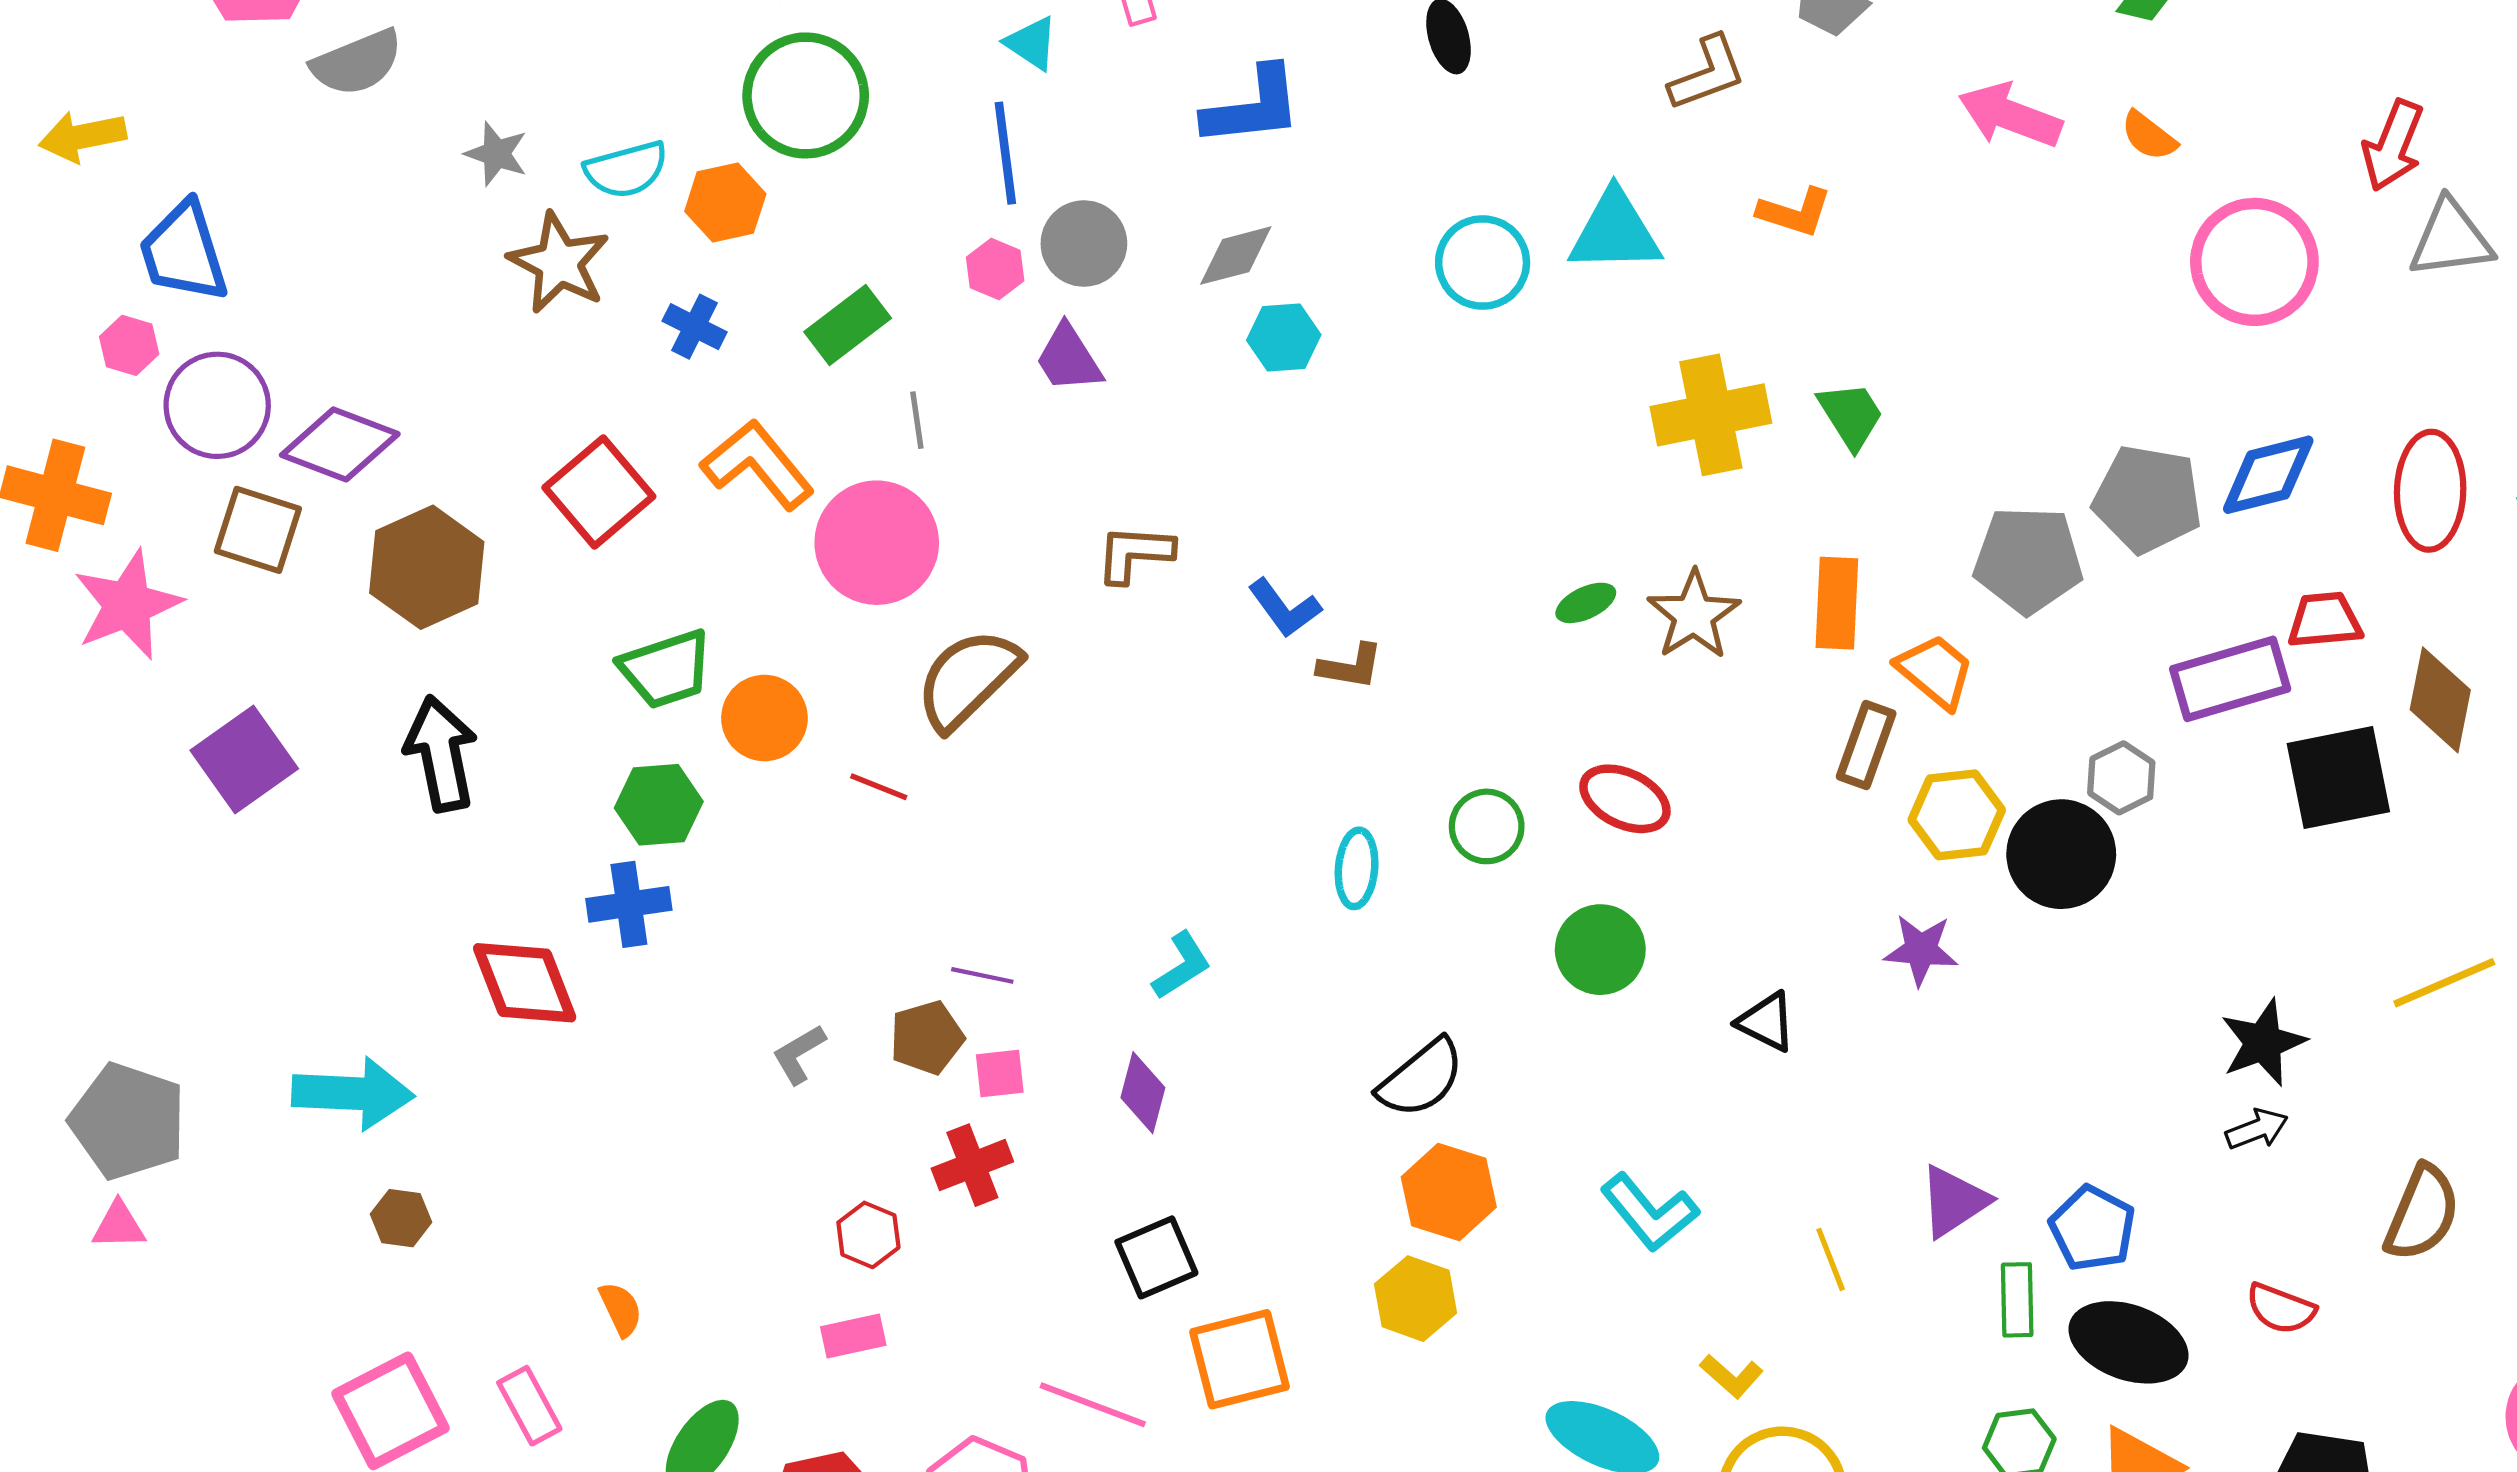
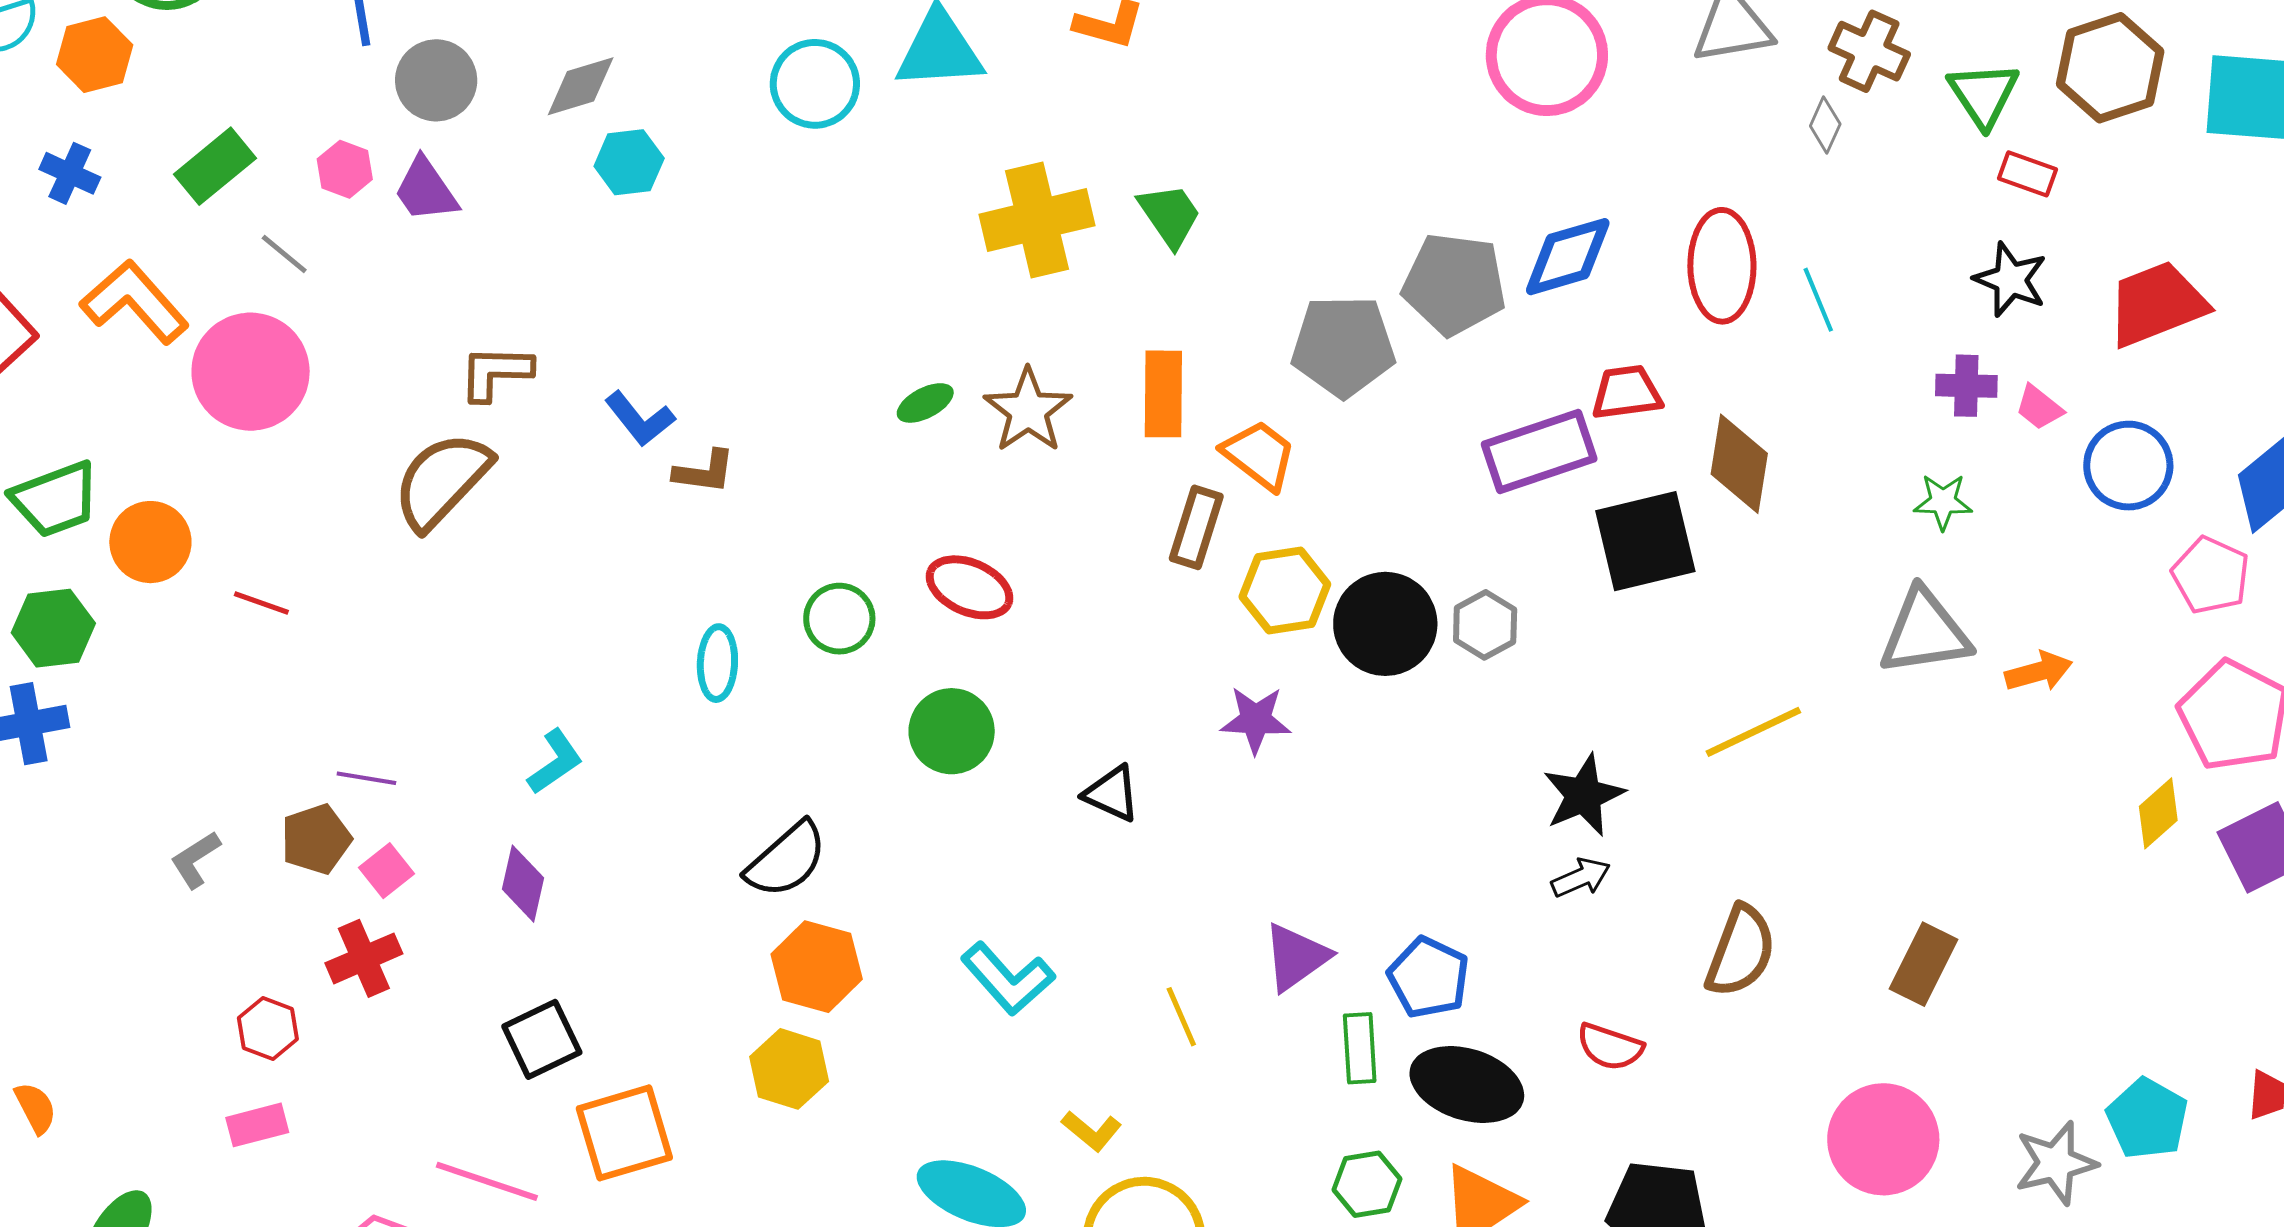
pink hexagon: (995, 269) -> (345, 169), moved
gray line: (917, 420) -> (284, 254), turned -40
brown semicircle: (968, 679) -> (442, 481), moved
gray hexagon: (2121, 778) -> (1485, 625), moved
pink square: (1000, 1074) -> (387, 871), turned -30

